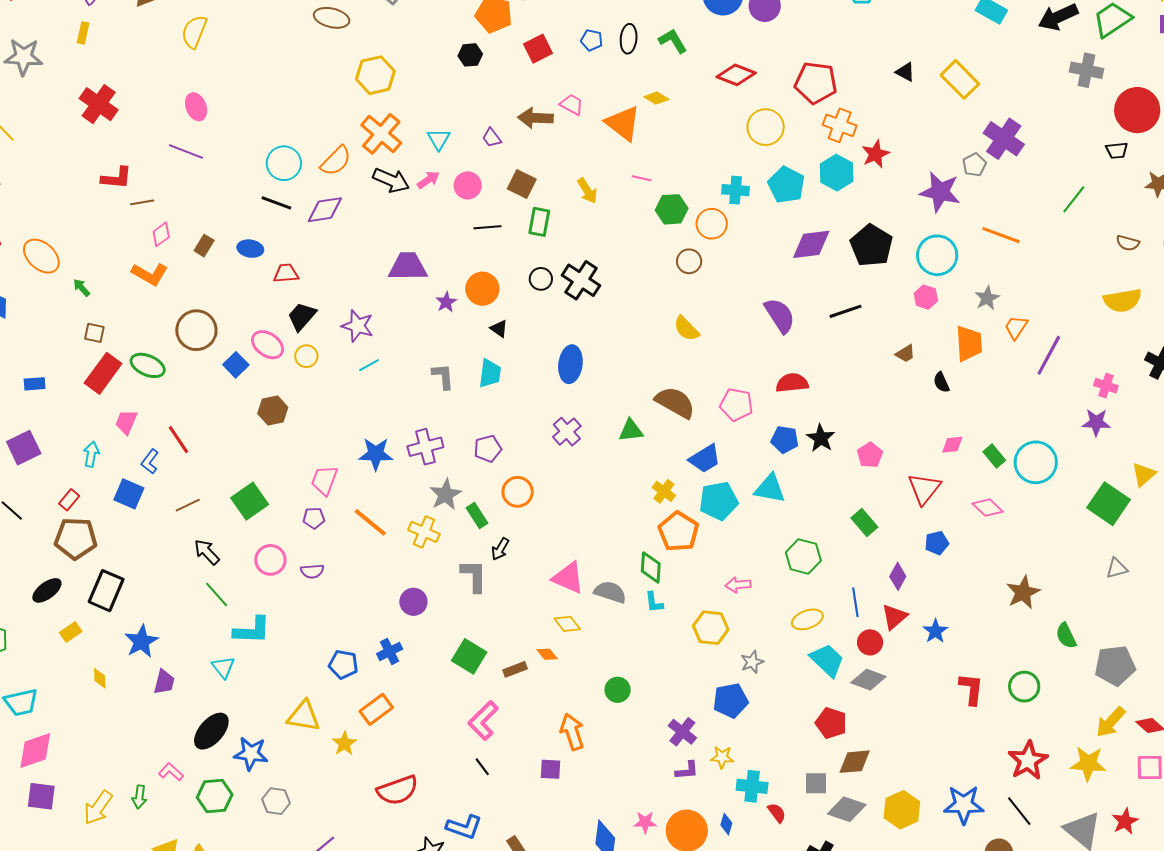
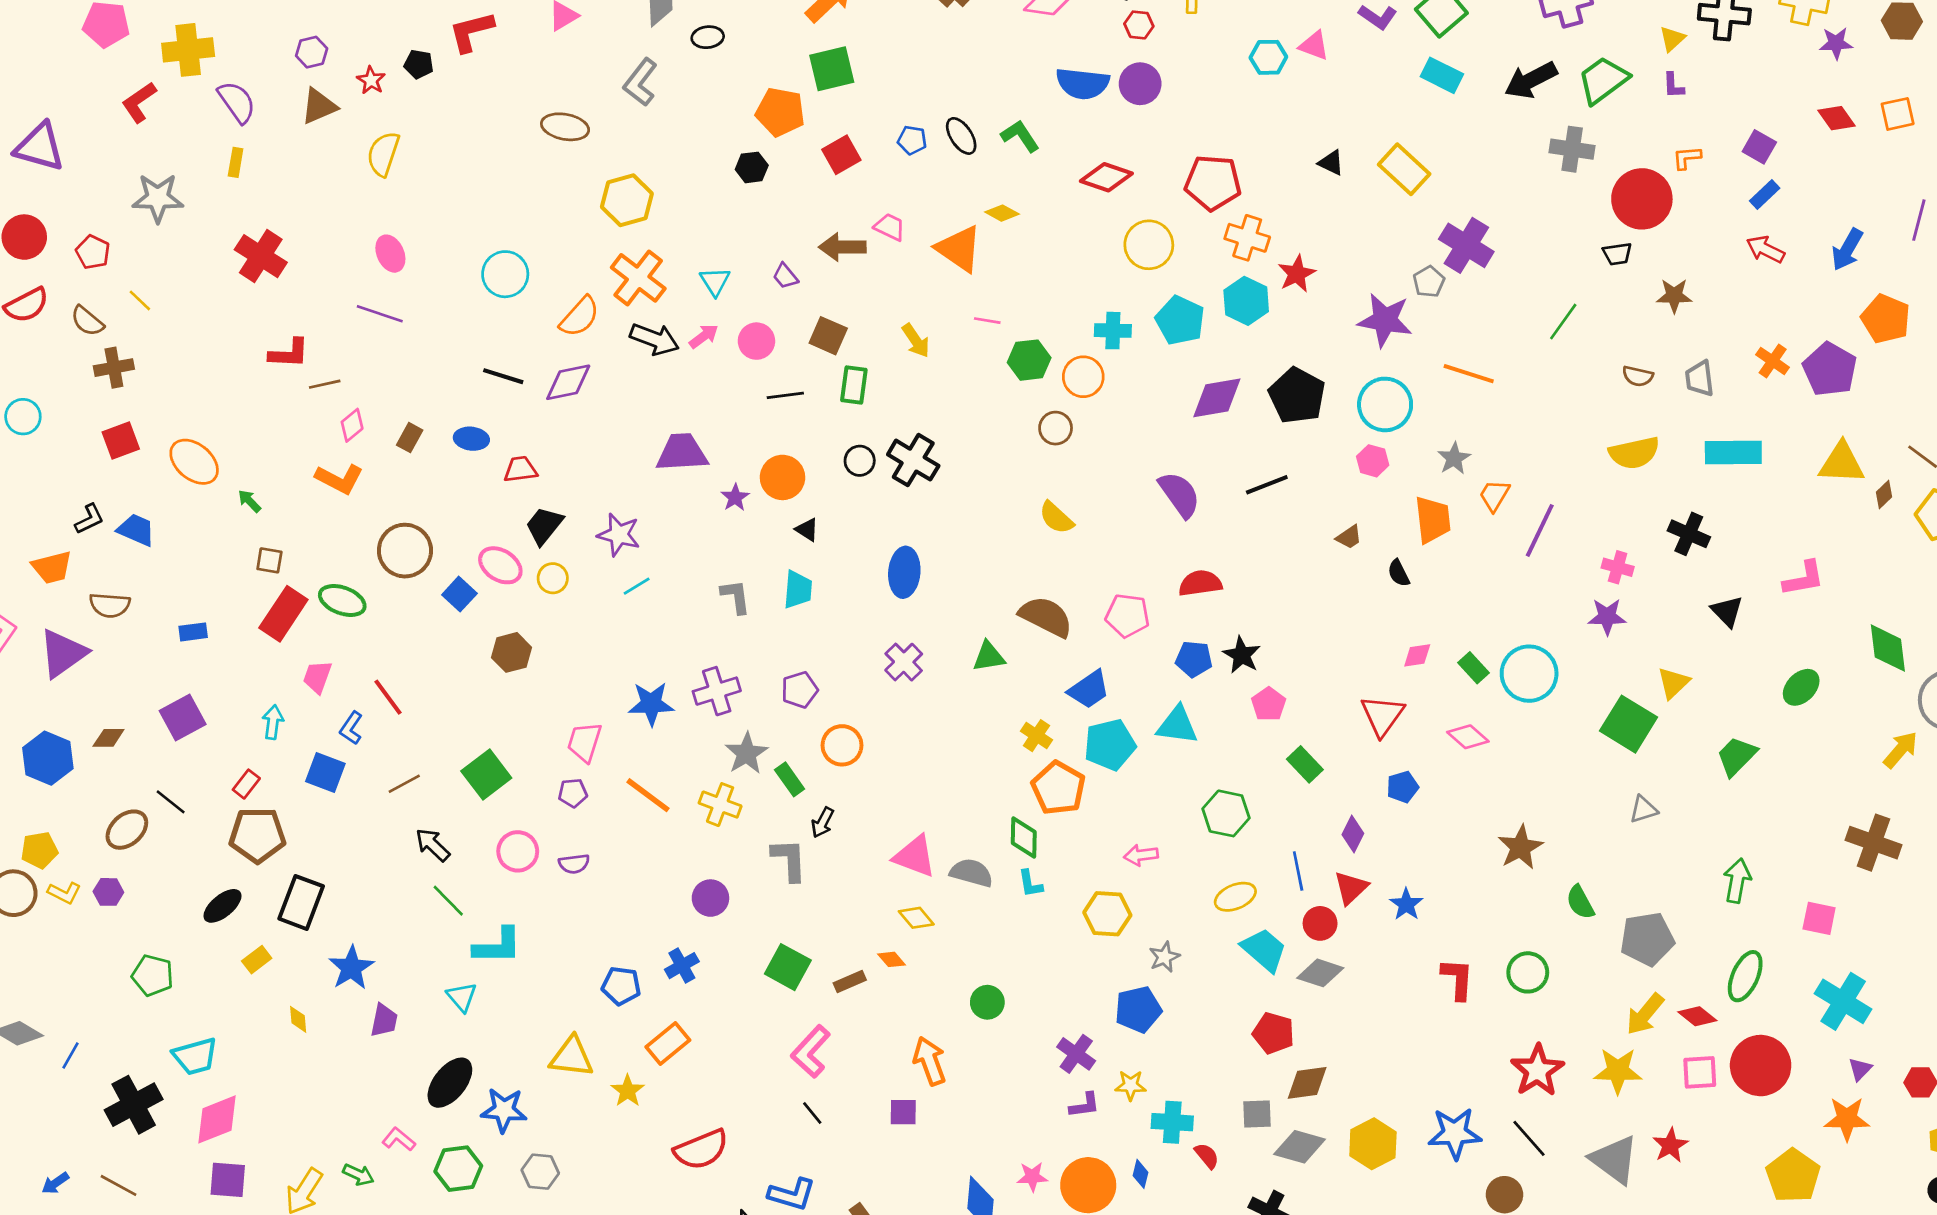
black ellipse: (629, 39) -> (961, 136), turned -36
cyan circle: (284, 163) -> (505, 274), moved
pink pentagon: (870, 455) -> (1269, 704), moved
green arrow: (139, 797) -> (358, 1175), turned -70

